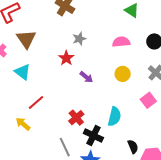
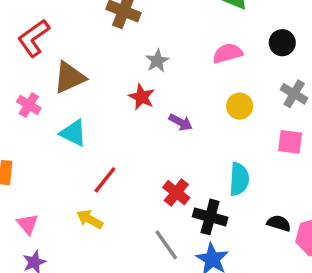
brown triangle: (26, 39) -> (69, 78), turned 50
pink square: (148, 100) -> (290, 142), turned -35
black semicircle: (133, 147) -> (279, 223), turned -40

